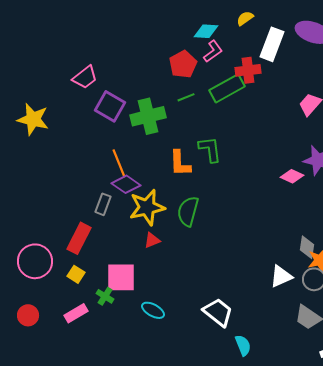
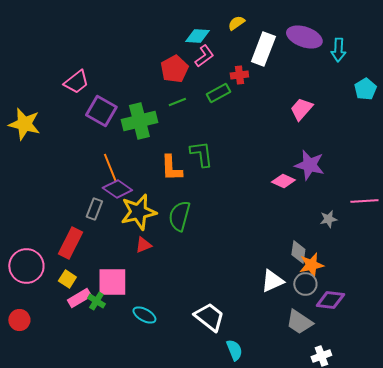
red cross: (248, 70) -> (239, 75), size x0.7
green rectangle: (227, 88) -> (218, 93), size x0.7
pink rectangle: (76, 313) -> (79, 298), moved

